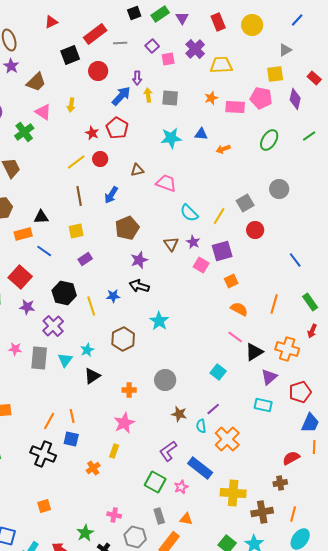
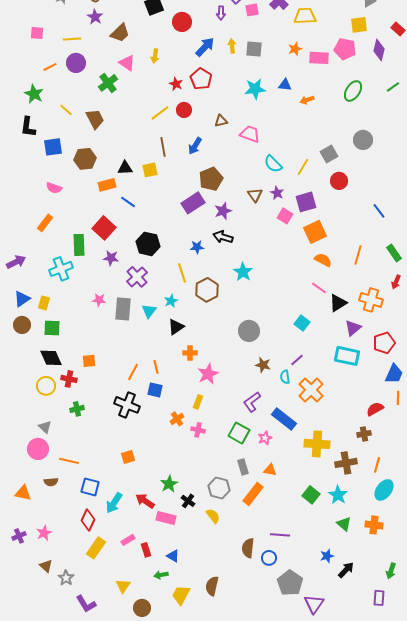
purple arrow: (137, 78) -> (221, 13), moved
yellow square: (76, 231) -> (150, 170), moved
purple rectangle: (85, 259) -> (193, 203), moved, size x1.6
orange square: (231, 281) -> (315, 232), size x1.6
yellow line: (91, 306) -> (182, 273), moved
orange cross: (129, 390) -> (190, 353), moved
cyan rectangle: (263, 405) -> (347, 356), size x1.4
pink cross: (114, 515) -> (198, 430), moved

